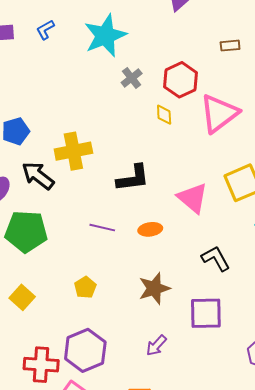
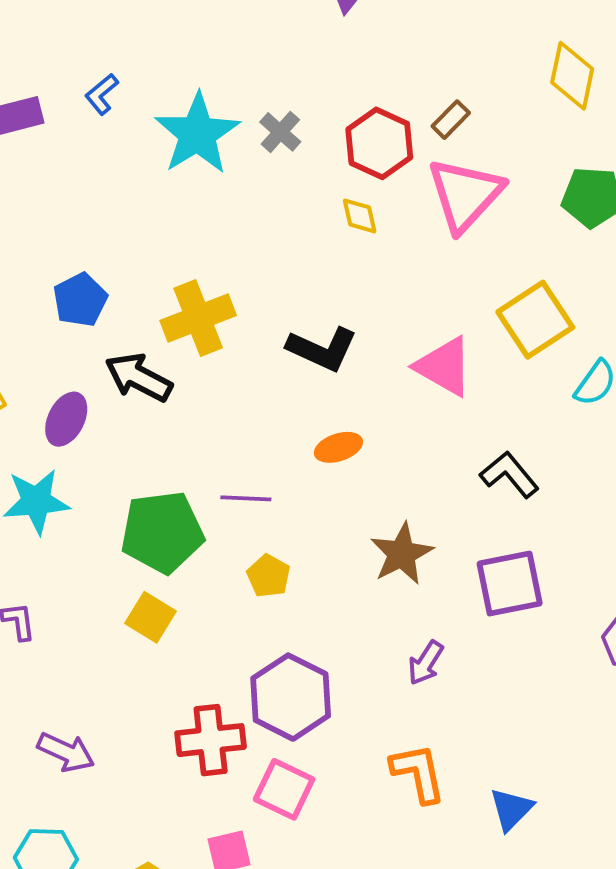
cyan star: (105, 36) -> (197, 134), moved
brown rectangle: (230, 46) -> (451, 120), moved, turned -30
gray cross: (132, 78) -> (280, 132), moved
black L-shape: (133, 178) -> (322, 349), turned 42
purple line: (102, 228) -> (246, 498), moved
orange ellipse: (150, 229) -> (338, 447), moved
green pentagon: (26, 231) -> (162, 532), moved

